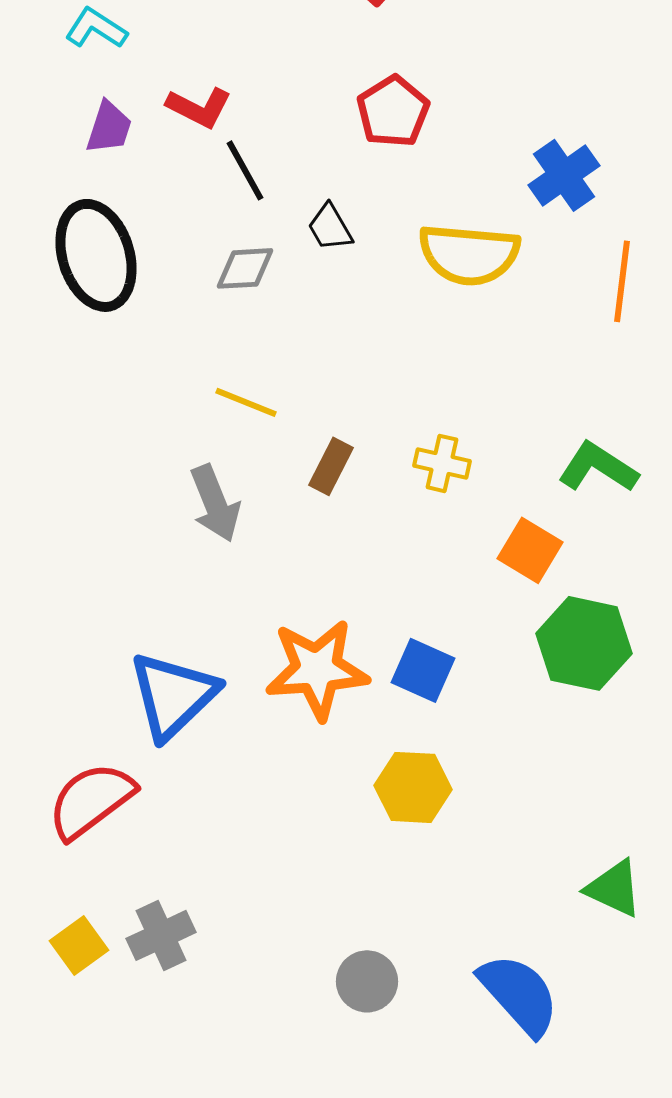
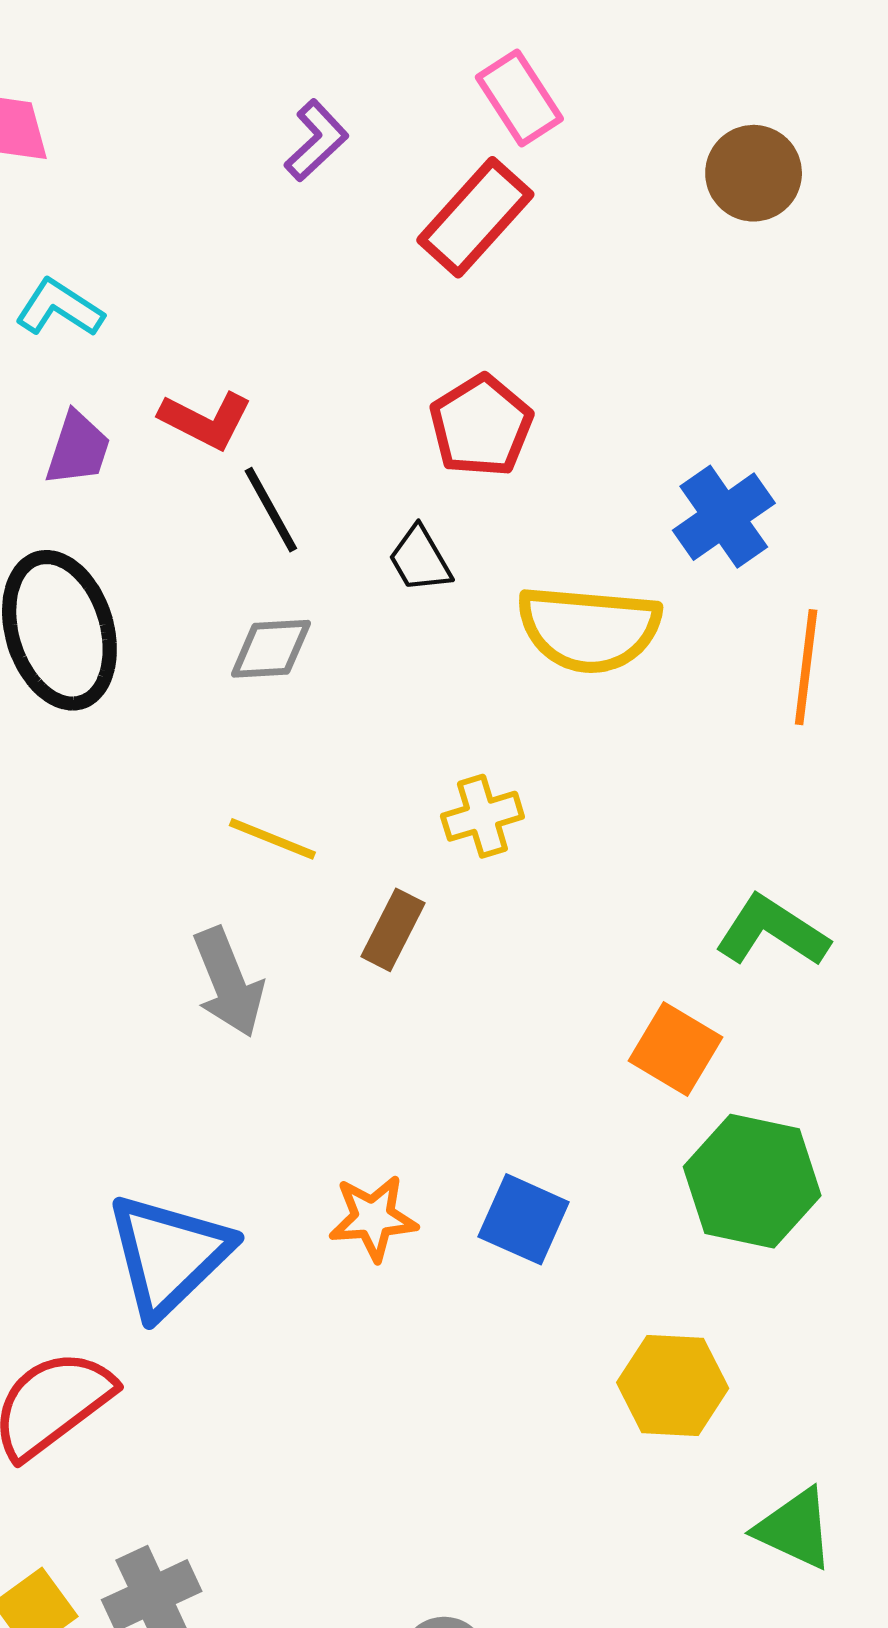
black trapezoid: (330, 227) -> (420, 559), moved
yellow cross: (442, 463) -> (482, 816), moved, turned -30
orange star: (317, 669) -> (373, 1218), size x0.6
yellow hexagon: (413, 787) -> (673, 1385), moved

